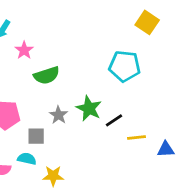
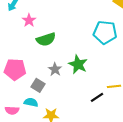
black line: (114, 120) -> (97, 97), moved
gray square: (36, 136) -> (38, 85), turned 32

